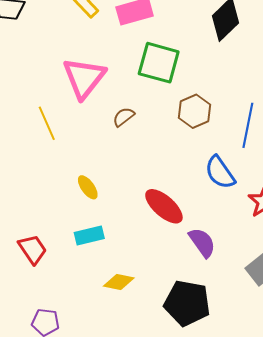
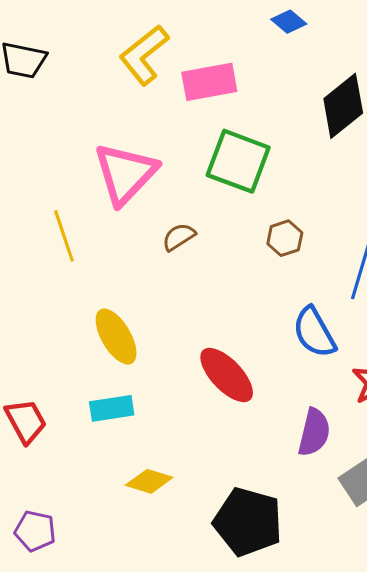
brown hexagon: (195, 111) -> (285, 238), size x0.7
yellow ellipse: (88, 187) -> (116, 337), size x1.5
purple semicircle: (202, 242) -> (314, 432), moved, turned 44

